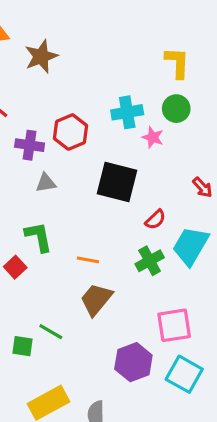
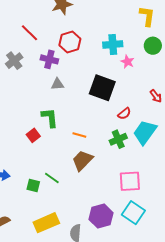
green circle: (176, 109) -> (153, 46), moved
red hexagon: (71, 132) -> (70, 42), moved
purple hexagon: (133, 362) -> (101, 216), moved

